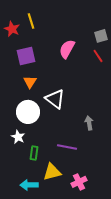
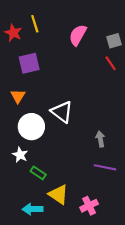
pink semicircle: (67, 49) -> (78, 35), moved
orange triangle: (30, 82) -> (18, 96), moved
purple line: (67, 147) -> (105, 167), moved
green rectangle: (34, 153) -> (38, 173), turned -64
yellow triangle: (52, 172) -> (59, 194), turned 48

